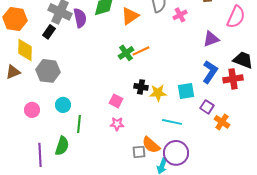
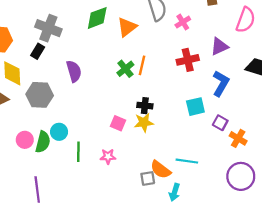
purple semicircle: (80, 18) -> (74, 71), moved
orange line: (141, 51) -> (142, 65), turned -48
red cross: (233, 79) -> (188, 60), moved
yellow star: (158, 93) -> (144, 123), moved
cyan line: (172, 122) -> (187, 161), moved
pink star: (117, 124) -> (108, 156), moved
green semicircle: (62, 146) -> (43, 142), moved
purple circle: (176, 153) -> (241, 176), moved

